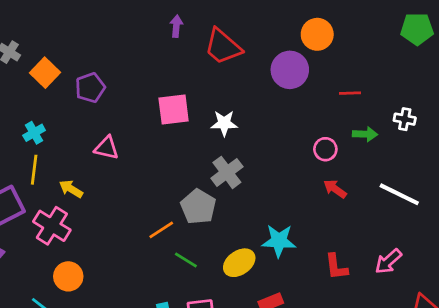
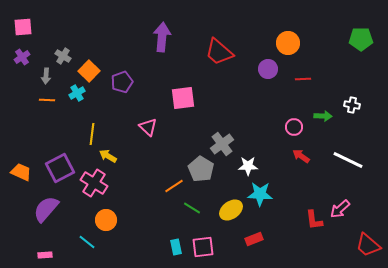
purple arrow: (176, 26) -> (162, 37), moved, size x1.8
purple circle: (290, 70) -> (268, 69), size x0.7
red line: (350, 93) -> (303, 79), moved
white star: (224, 123) -> (248, 166), moved
cyan cross: (34, 133) -> (77, 93), moved
pink triangle: (107, 148) -> (148, 127), moved, turned 30
yellow line: (34, 170) -> (92, 134), moved
red L-shape: (336, 267) -> (314, 220), moved

